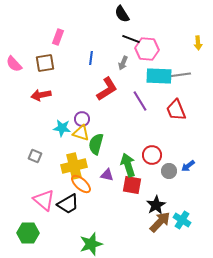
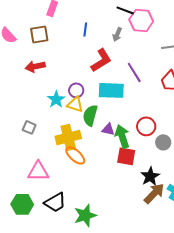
cyan rectangle: (159, 76) -> (111, 90), moved
cyan star: (62, 128) -> (56, 99), turned 30
purple triangle: (107, 175) -> (108, 129), moved
pink triangle: (44, 200) -> (38, 171), turned -40
black trapezoid: (68, 204) -> (55, 202), moved

